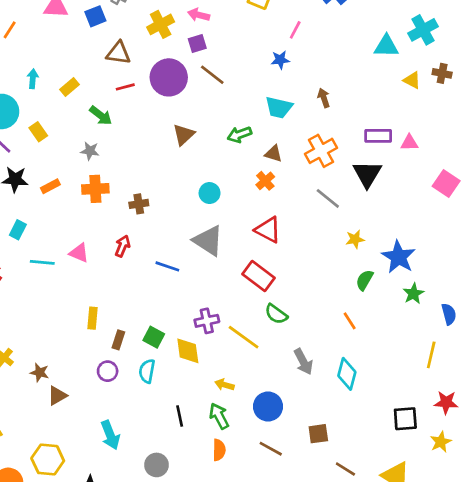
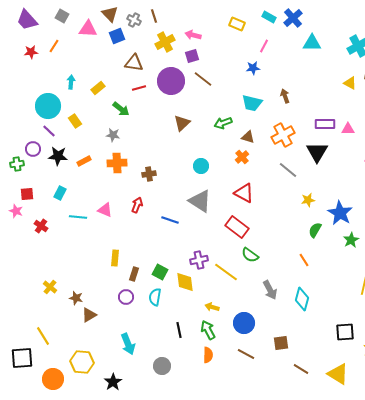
cyan triangle: (386, 46) -> (312, 43), moved

